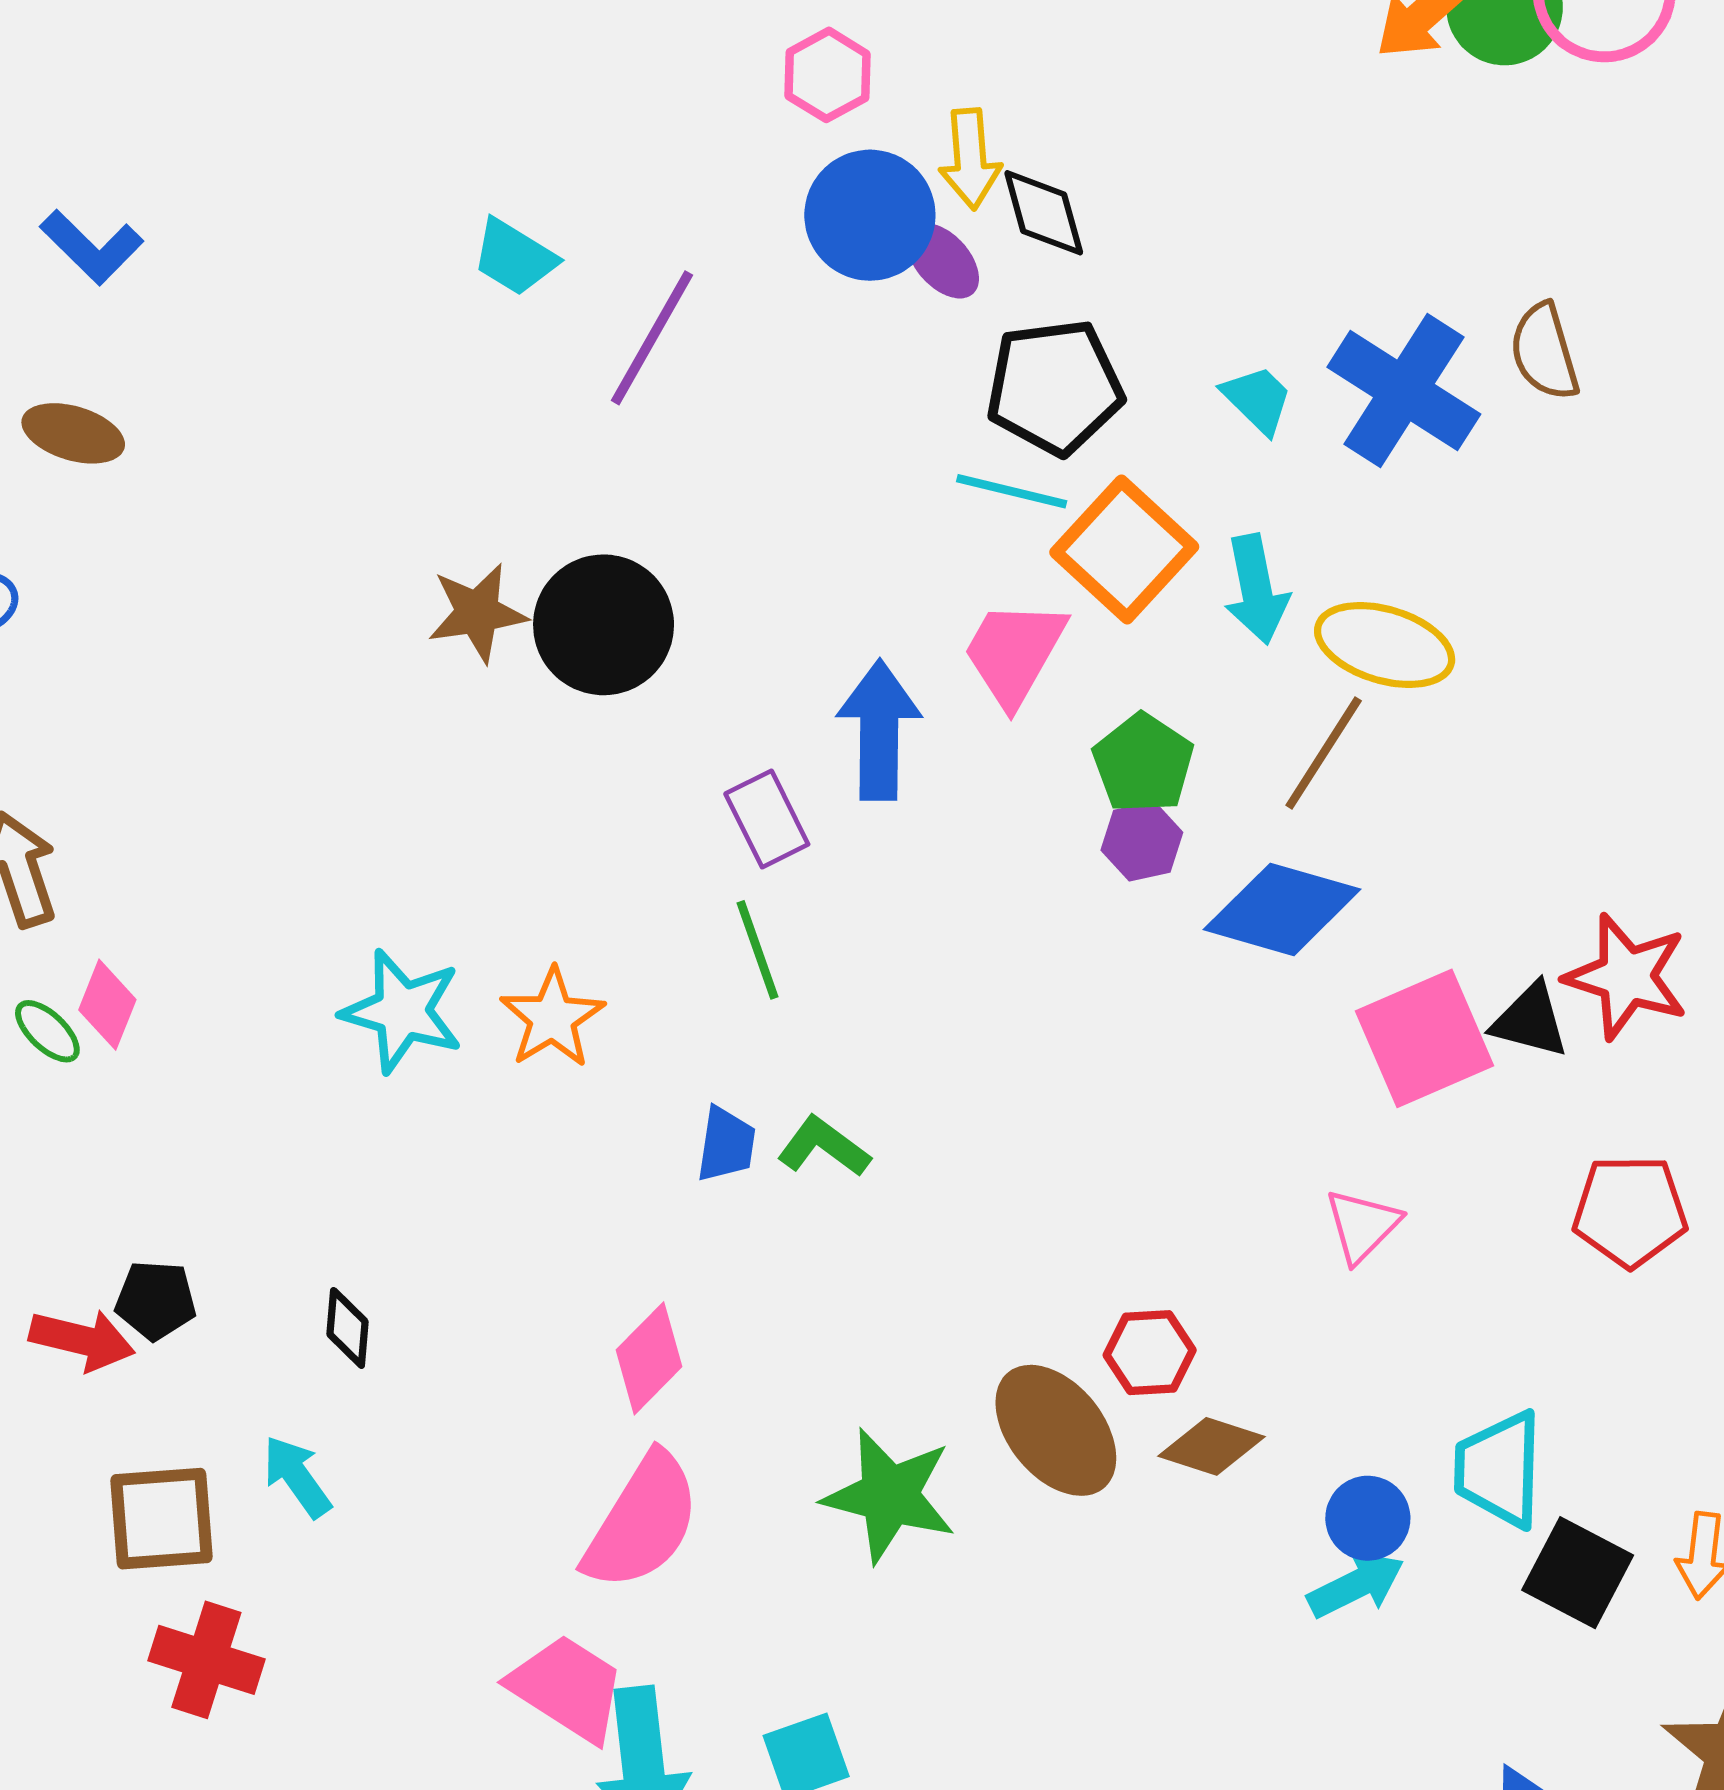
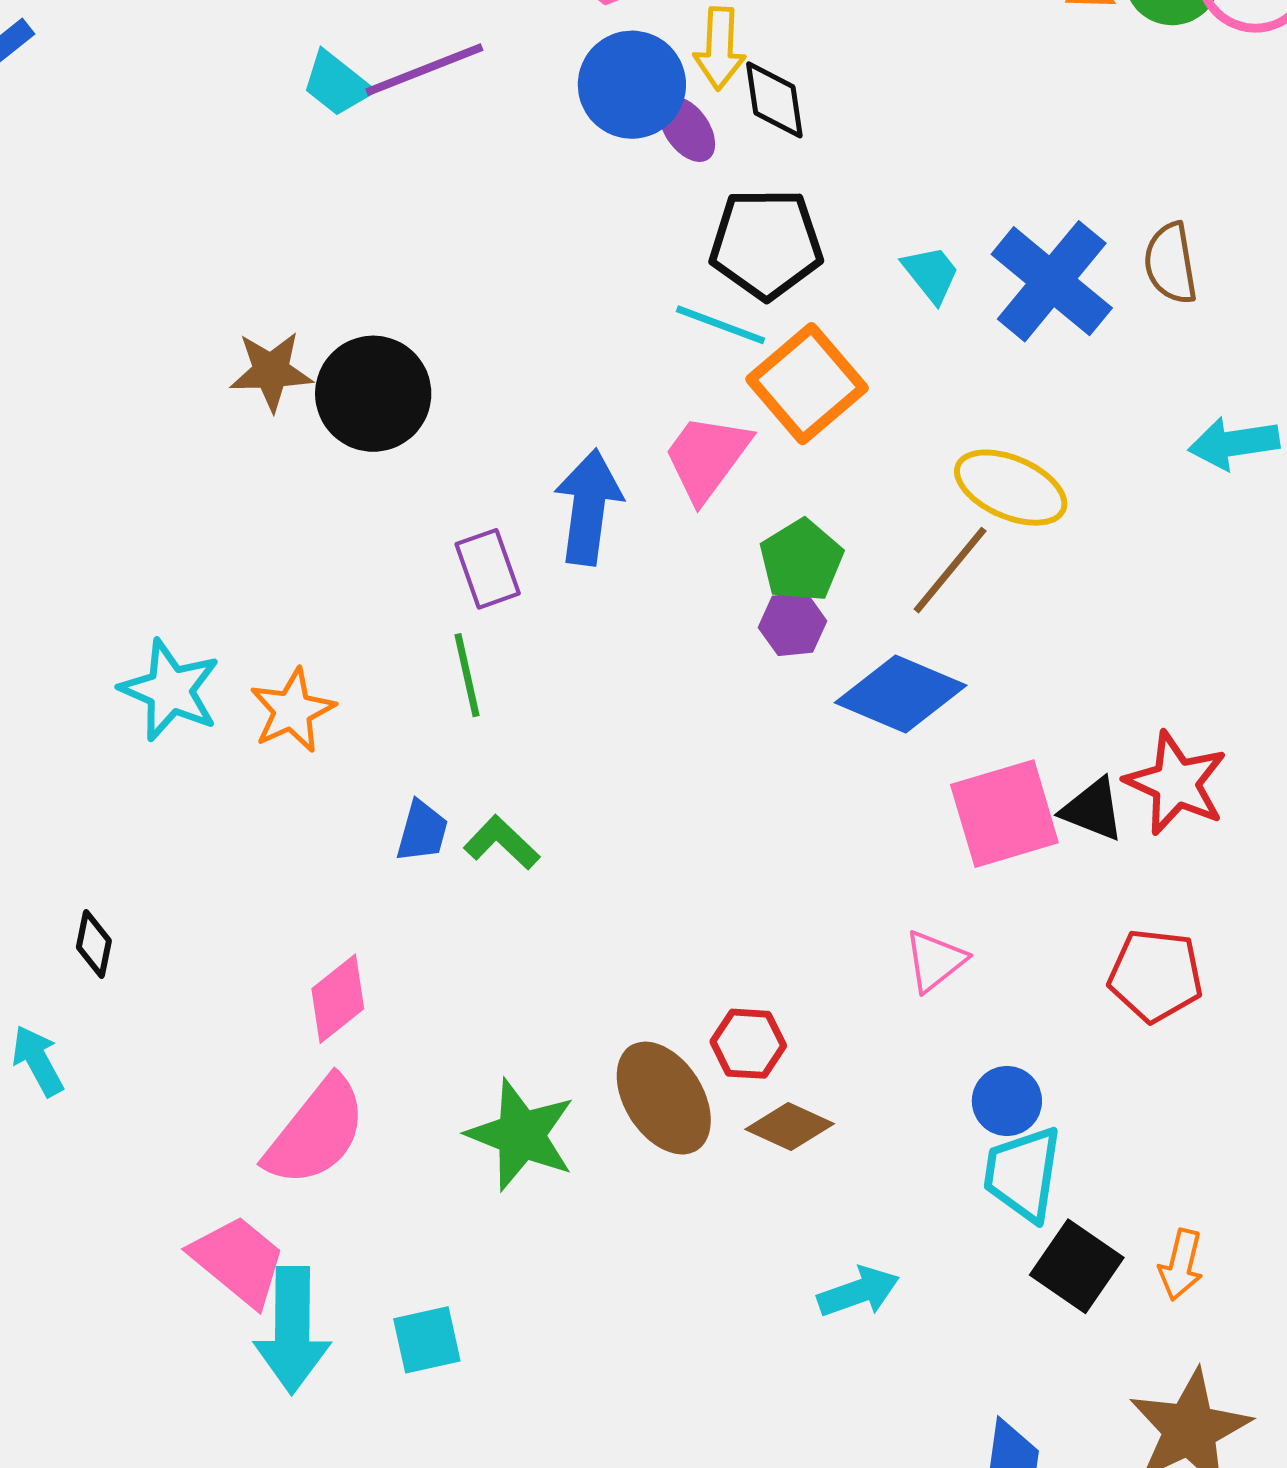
purple line: (652, 338) -> (424, 70), moved, turned 32
cyan arrow: (1256, 589) -> (1234, 443), moved, turned 86
blue circle: (1368, 1518) -> (1007, 1101), moved
cyan arrow: (1356, 1585) -> (858, 1292), moved

